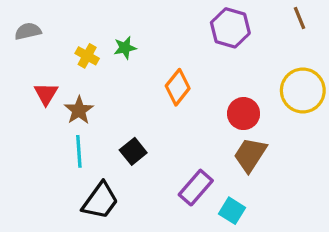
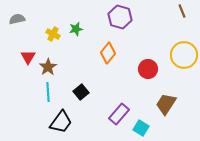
purple hexagon: (230, 28) -> (120, 17), moved
brown trapezoid: (250, 155) -> (166, 104), moved

